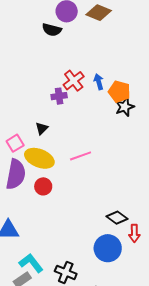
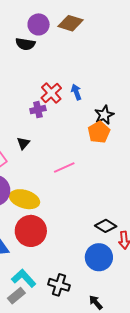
orange pentagon: (119, 92) -> (99, 132), moved, turned 30
yellow ellipse: (39, 158) -> (25, 199), moved
red circle: (43, 186) -> (31, 231), moved, size x1.8

